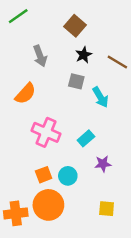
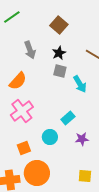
black star: (84, 55) -> (59, 53), moved
pink cross: (46, 132) -> (22, 111), moved, turned 30
orange square: (44, 175) -> (24, 148), moved
cyan circle: (68, 176) -> (50, 137), moved

